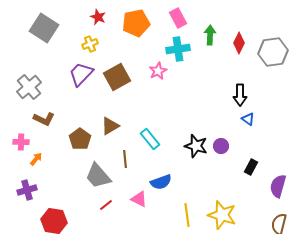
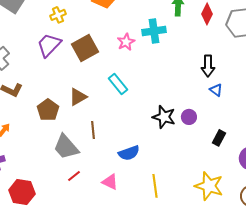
cyan cross: (178, 49) -> (154, 31), moved
cyan rectangle: (150, 139) -> (118, 84), moved
pink triangle: (139, 199) -> (110, 182), moved
yellow star: (222, 215) -> (209, 186), moved

